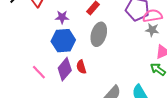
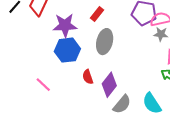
purple star: (62, 17) -> (65, 25), size x1.6
purple diamond: (65, 69) -> (109, 85), moved

